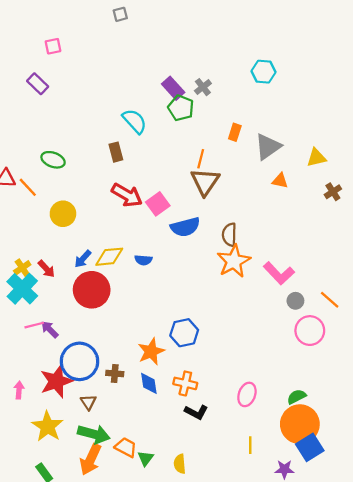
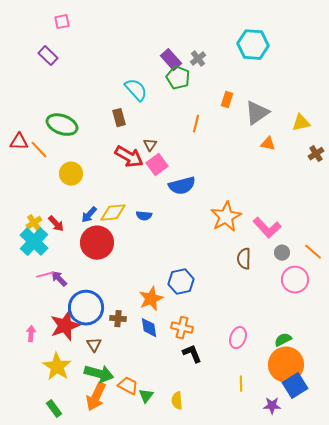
cyan hexagon: (263, 72) -> (253, 45), size x1.4
green ellipse: (53, 160) -> (62, 125), size x1.4
brown triangle: (205, 182) -> (150, 145), moved, size x0.5
brown semicircle: (229, 235) -> (244, 259), moved
black L-shape: (196, 412) -> (192, 354), turned -140

